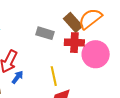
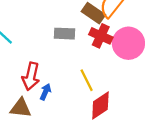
red cross: (74, 43) -> (101, 36), turned 36

